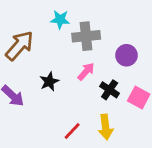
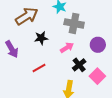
black star: (49, 82) -> (41, 38), moved
red line: (72, 131) -> (39, 68), moved

